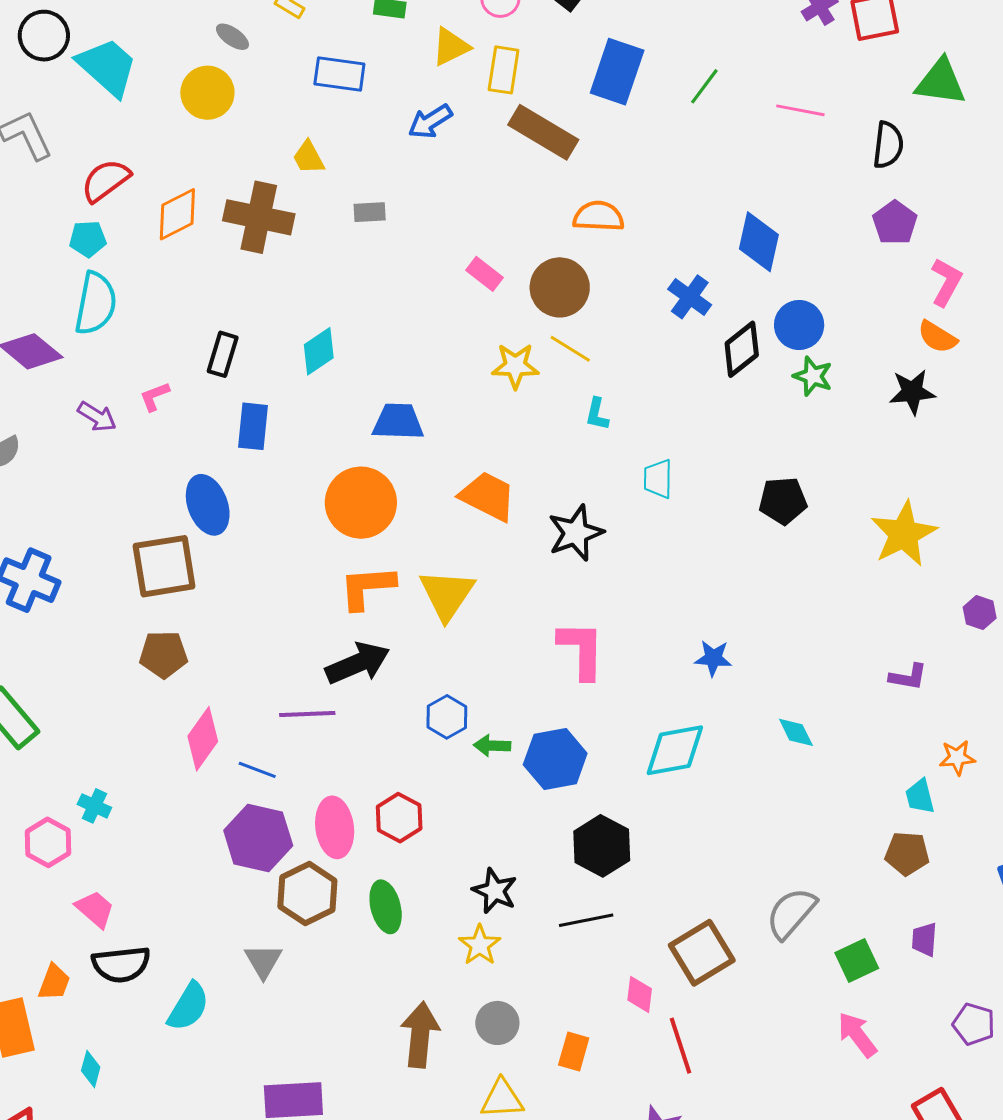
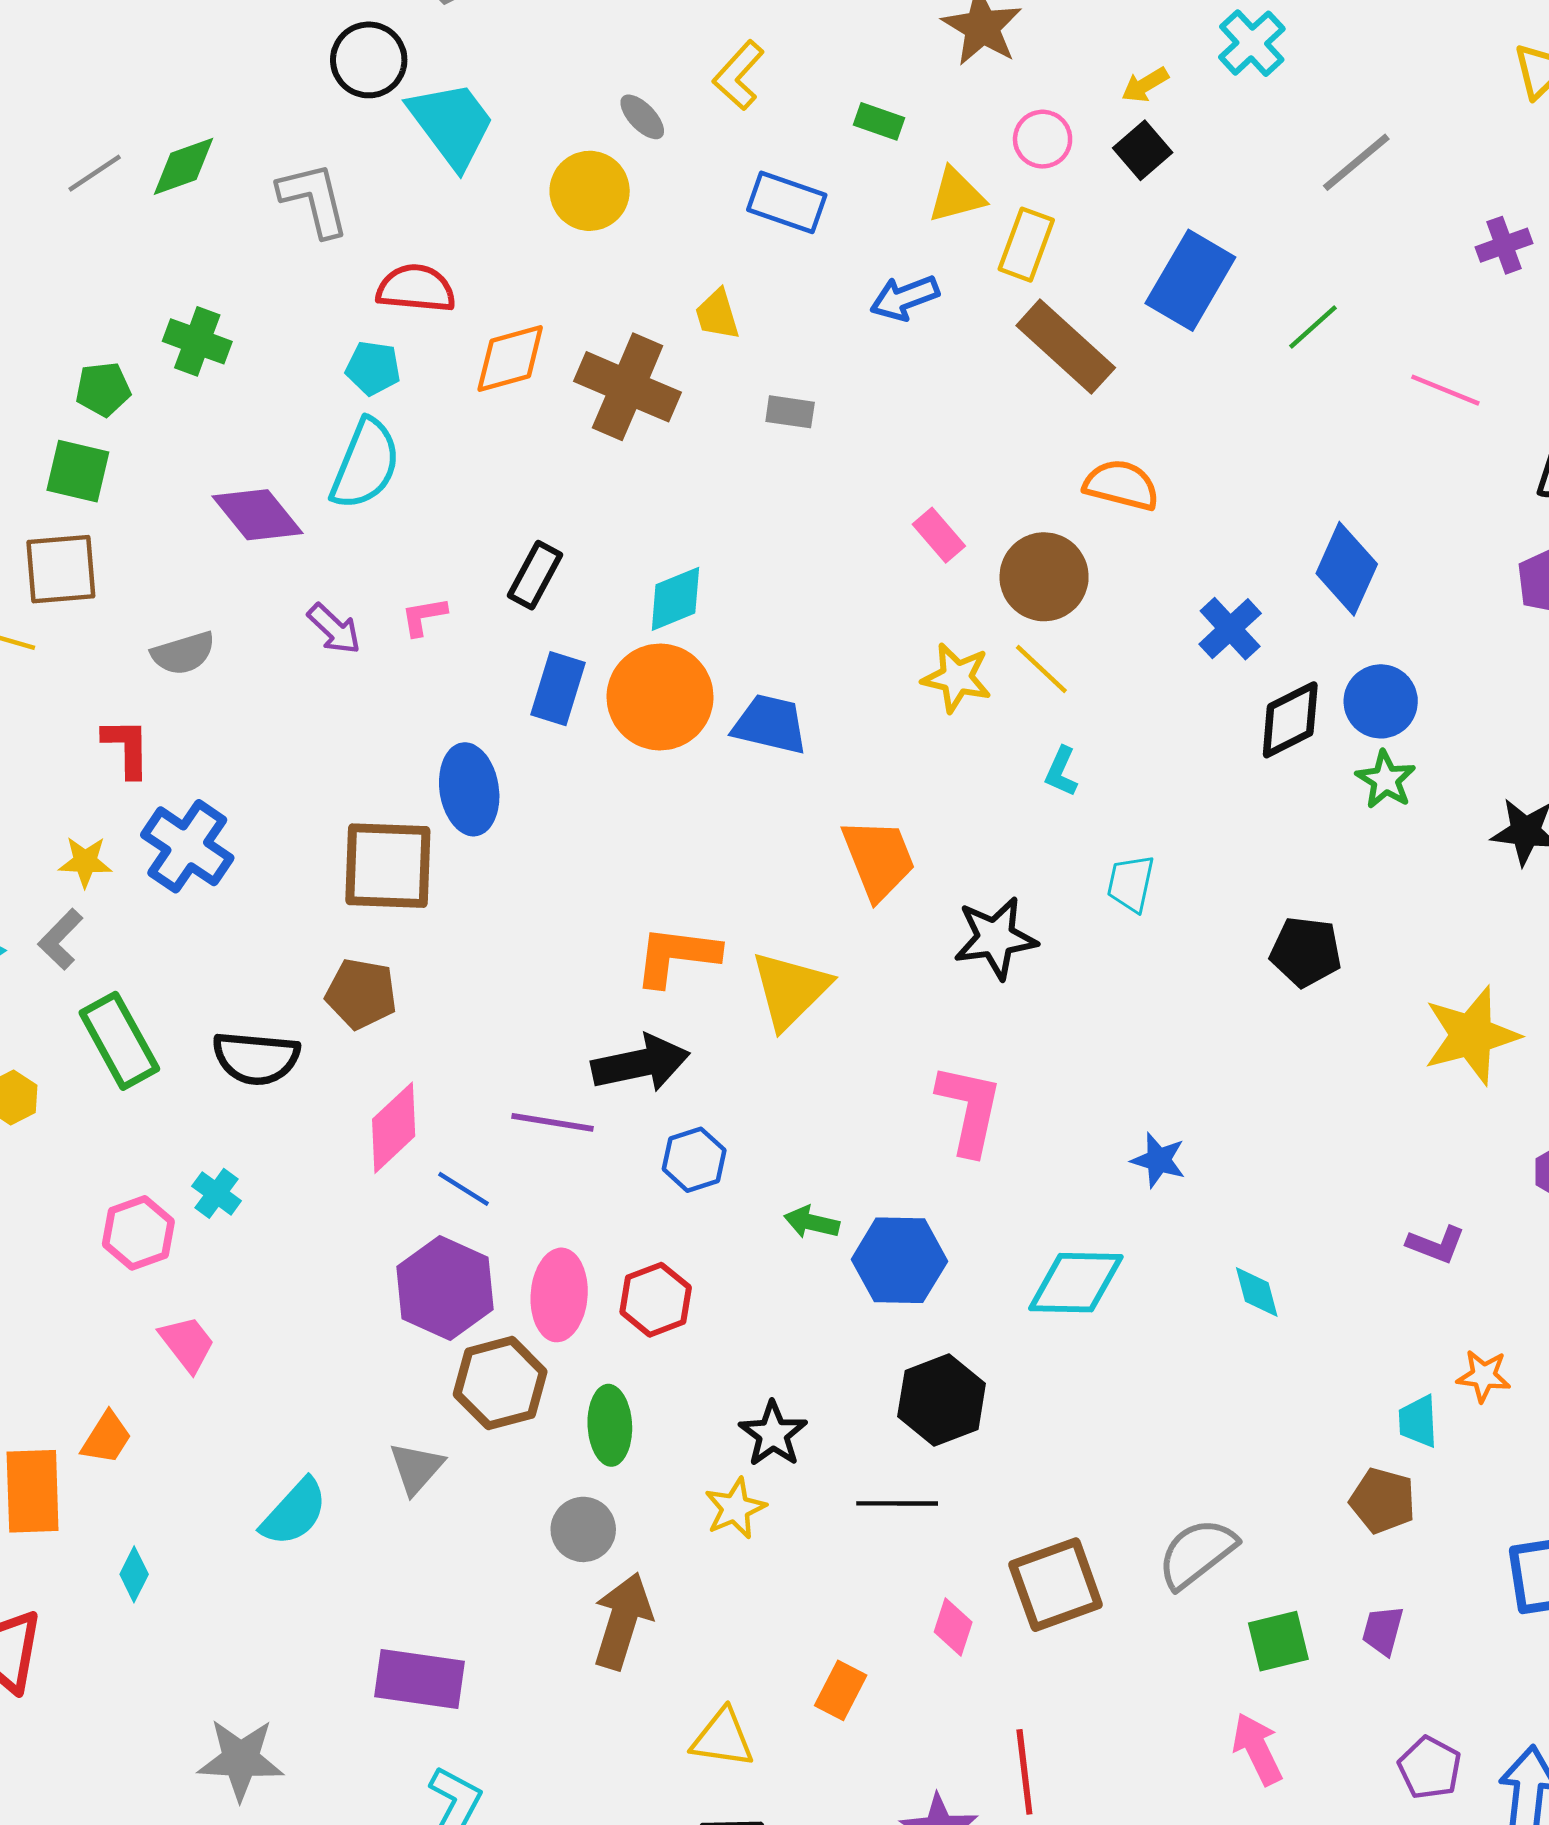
red semicircle: (106, 180) -> (416, 288), turned 30
orange trapezoid: (488, 496) -> (878, 859), turned 30
orange circle: (361, 503) -> (660, 697), moved
blue hexagon: (447, 717) -> (694, 1160), moved
black semicircle: (121, 964) -> (256, 1058), moved
gray circle: (497, 1023) -> (583, 1529), moved
red line: (681, 1046) -> (1024, 1772), moved

